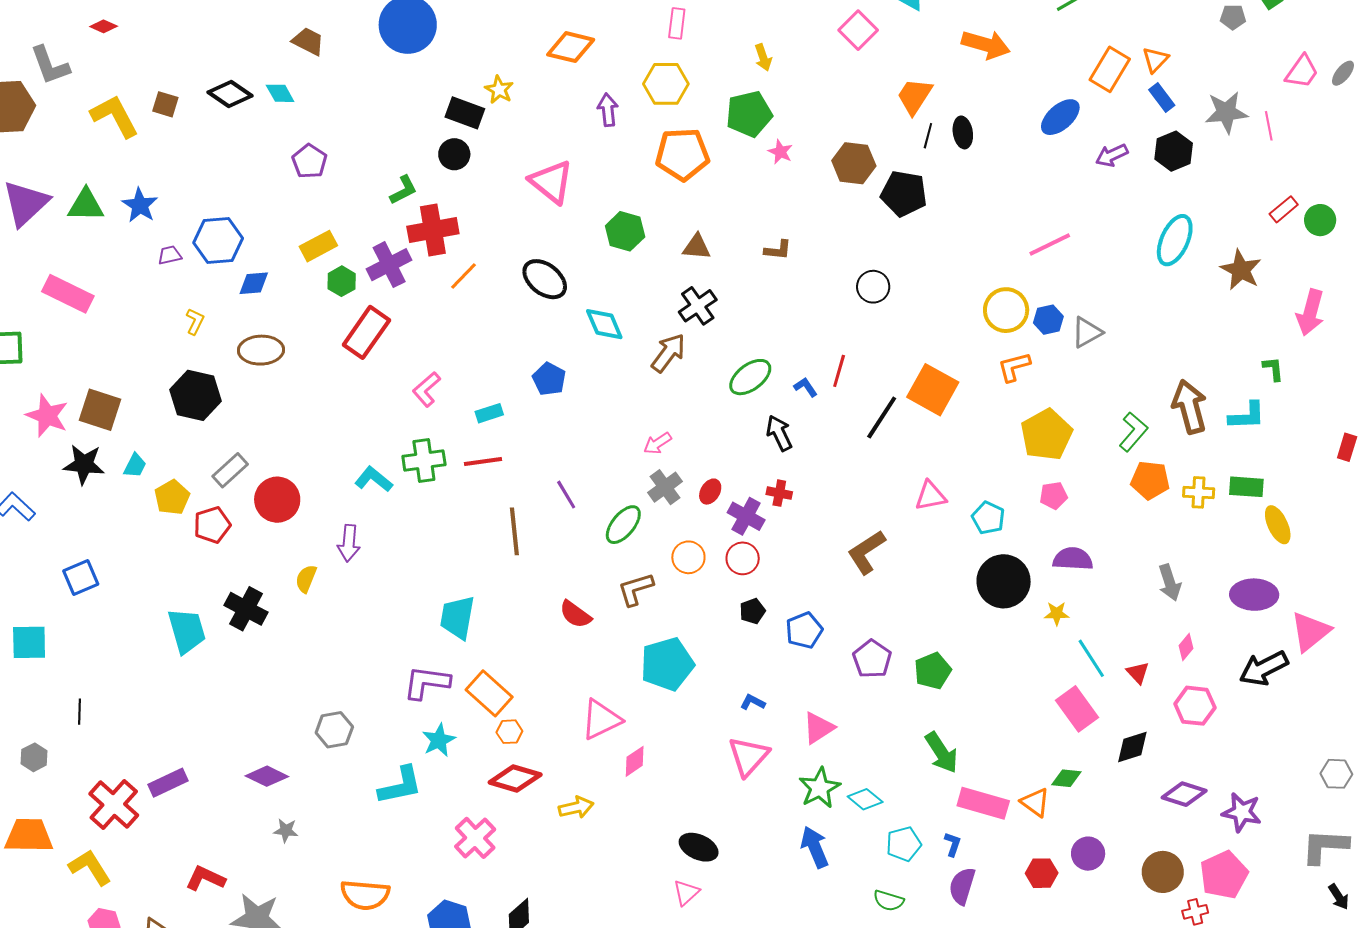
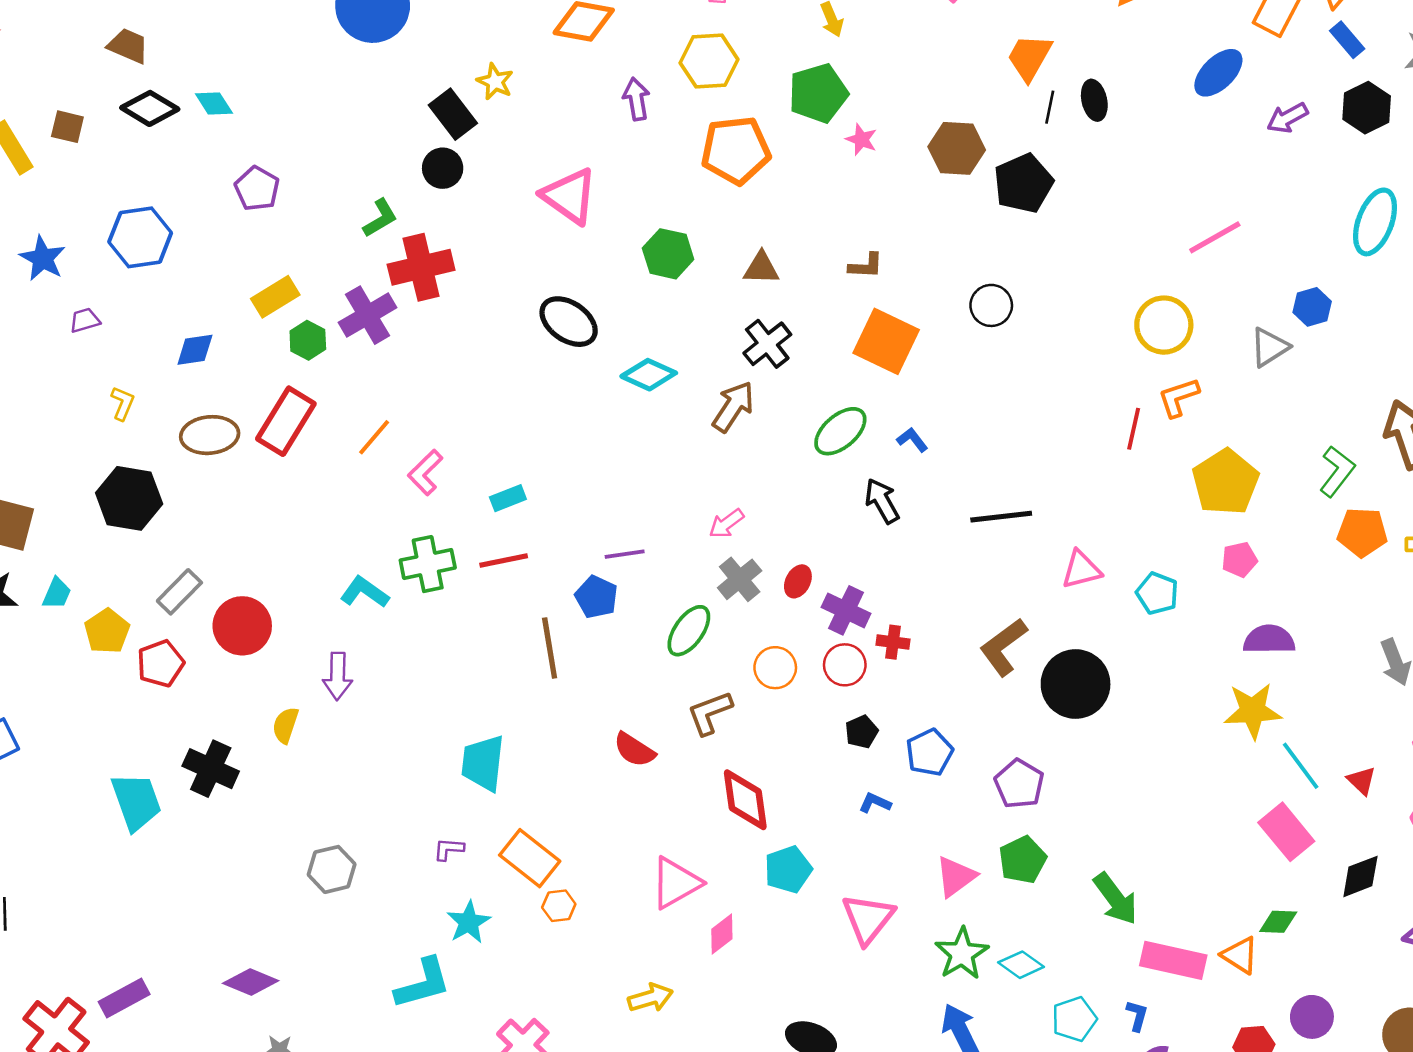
brown trapezoid: (308, 41) -> (128, 46), moved
black rectangle: (465, 113) -> (453, 114), turned 36
black pentagon: (904, 194) -> (1023, 183), turned -30
blue hexagon: (218, 241) -> (140, 237), moved
orange line: (464, 276) -> (374, 437), moved
blue hexagon: (1048, 320) -> (1312, 307), moved
cyan diamond: (604, 324) -> (649, 375), turned -39
red rectangle: (366, 332) -> (286, 421), moved
red line: (839, 371) -> (1134, 429), moved
blue pentagon: (549, 379) -> (596, 597), moved
orange square: (933, 390) -> (886, 341), moved
black line: (882, 417) -> (1001, 517), moved, turned 54
red cross: (779, 493) -> (893, 642), moved
purple line: (566, 495) -> (625, 554), moved, turned -64
black circle: (1004, 581) -> (1076, 684), moved
yellow star: (1057, 613) -> (1253, 711), size x1.8
cyan pentagon: (667, 664) -> (788, 869), moved, size x0.7
green pentagon: (933, 671) -> (1023, 860), moved
purple L-shape: (427, 683) -> (449, 849), size x0.5
blue L-shape: (753, 702) -> (875, 803), moved
gray hexagon: (334, 730) -> (332, 869), moved
red diamond: (515, 778) -> (745, 800), moved, turned 69

